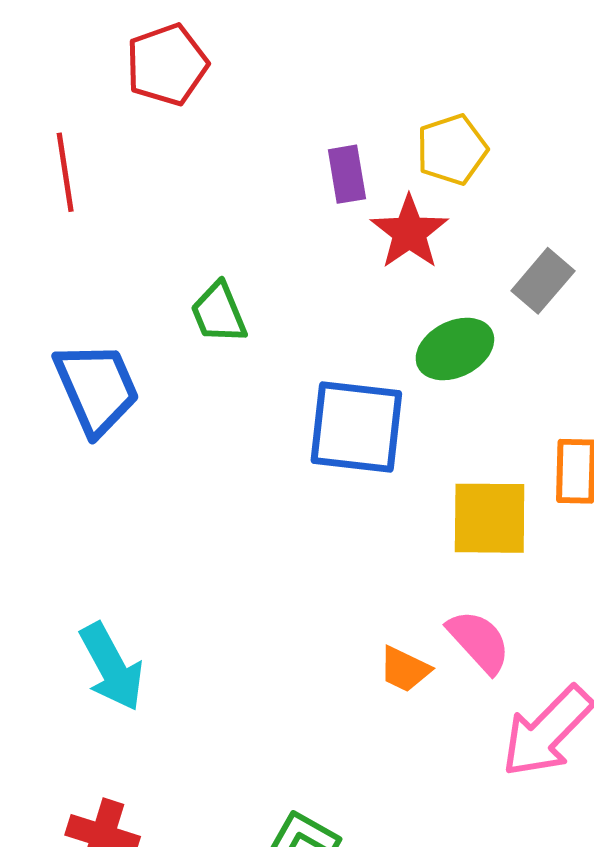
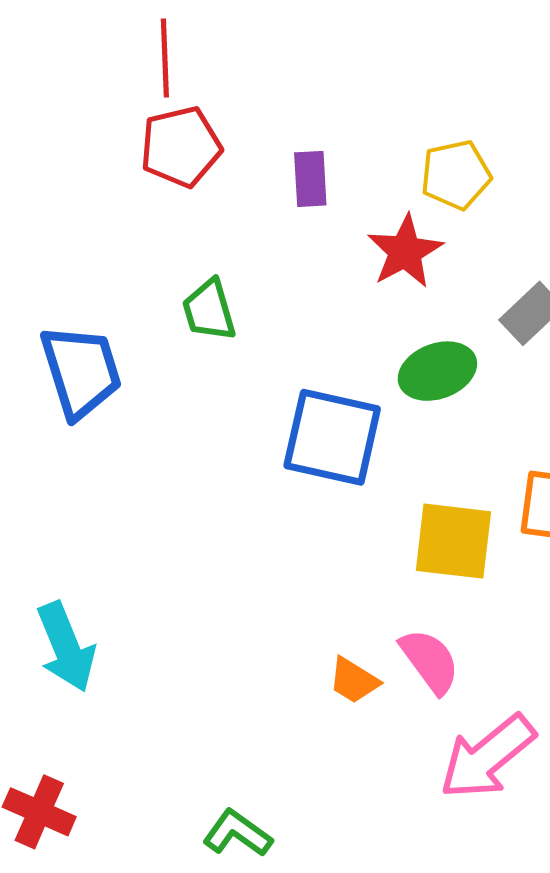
red pentagon: (167, 65) -> (181, 147), moved
red line: (65, 172) -> (165, 58), moved
purple rectangle: (347, 174) -> (310, 179), moved

